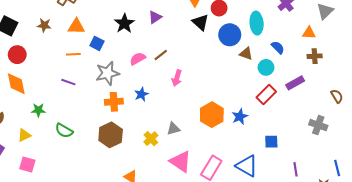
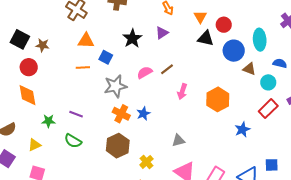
black triangle: (200, 22) -> (206, 38), turned -30
brown star: (44, 25) -> (43, 45), moved
blue semicircle: (278, 47) -> (280, 63), turned -32
purple line: (68, 82) -> (76, 114), moved
blue star: (141, 94) -> (143, 114), moved
orange cross: (114, 102) -> (121, 114), turned 30
orange hexagon: (212, 115) -> (218, 99), moved
yellow cross: (151, 139) -> (146, 162), moved
blue square: (271, 142) -> (272, 165), moved

